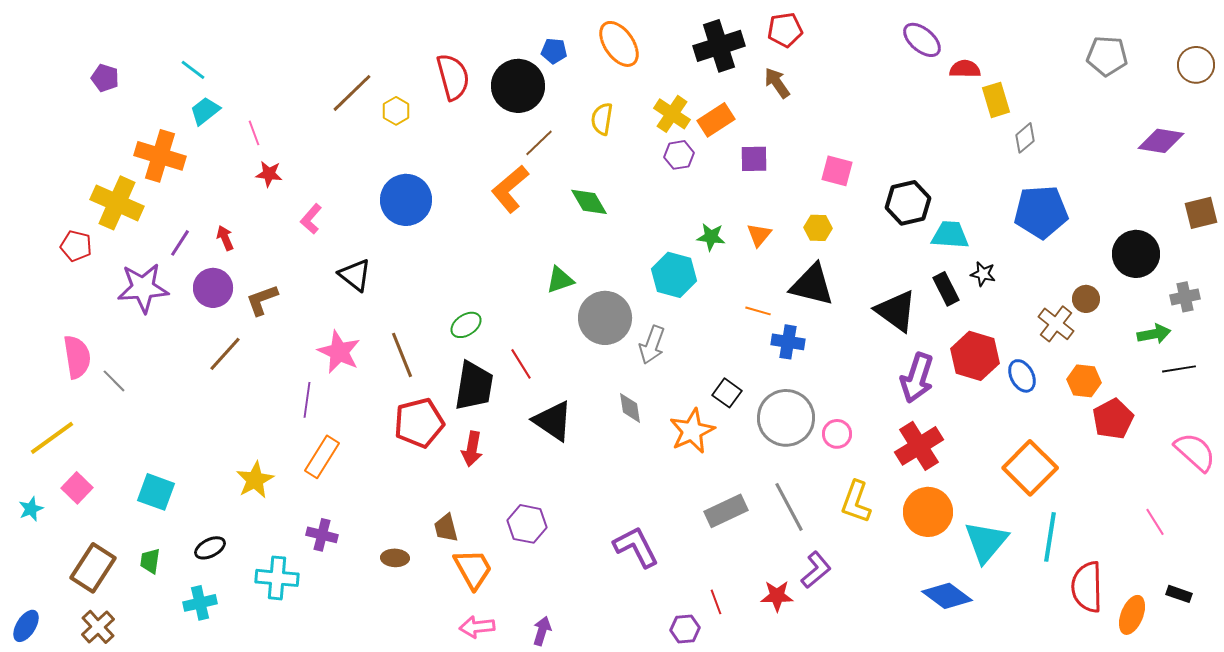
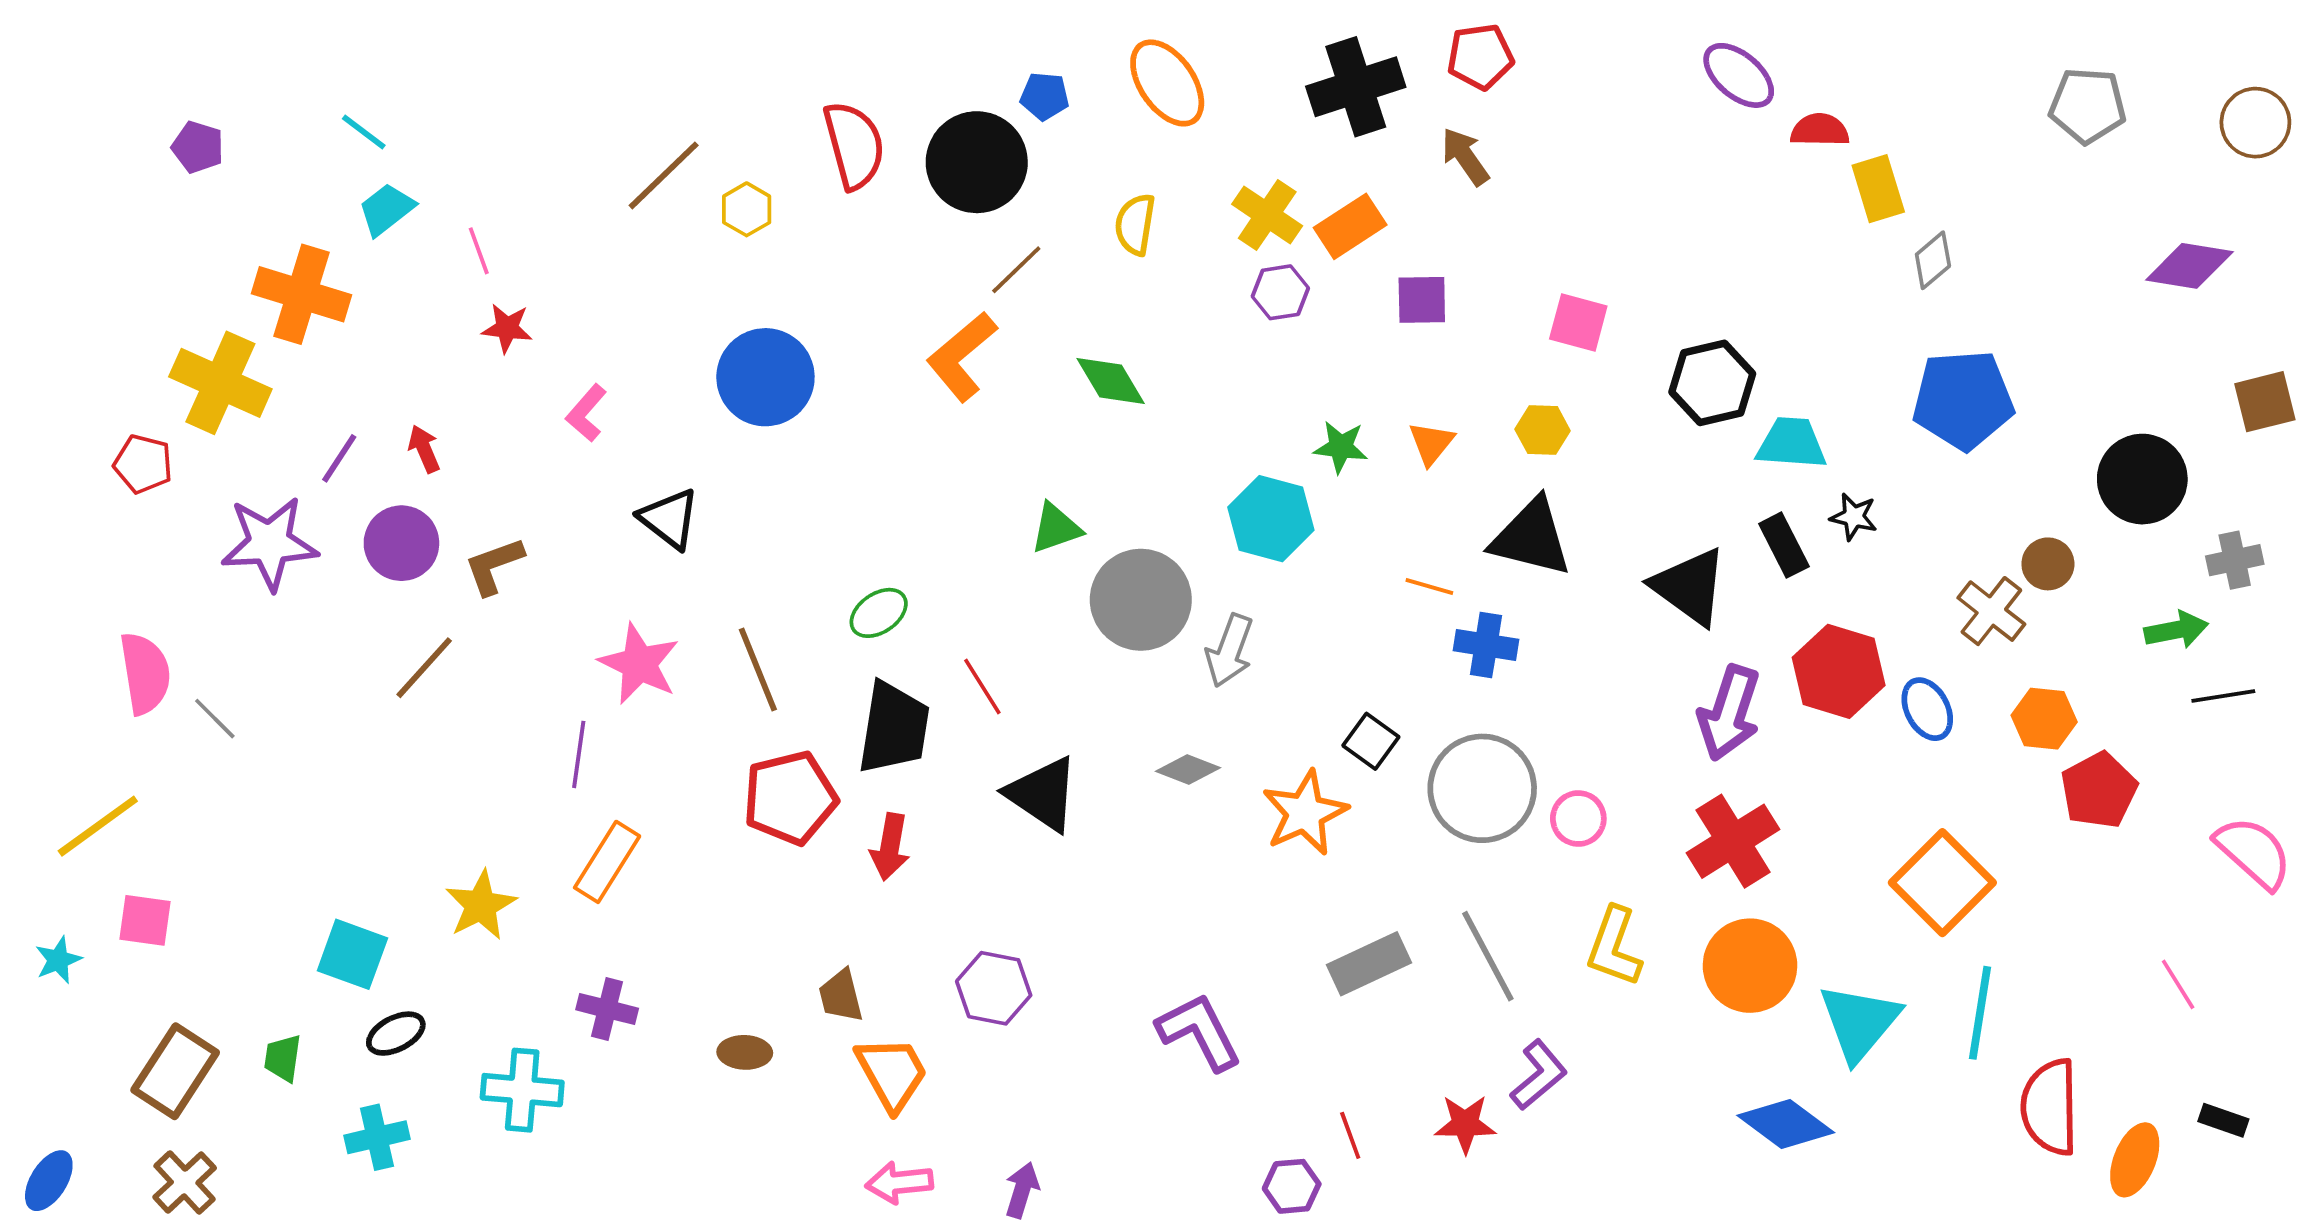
gray diamond: (630, 408) -> (1188, 769), turned -60
pink square: (77, 488) -> (145, 920), turned -36
cyan square: (156, 492) -> (352, 954), moved

